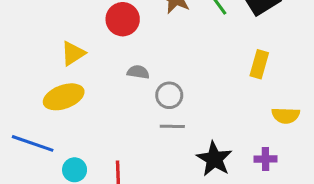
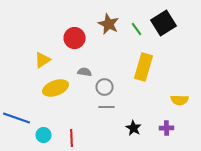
yellow rectangle: (259, 64) -> (144, 67), moved, size x1.5
yellow ellipse: (64, 97) -> (56, 88), moved
black star: (214, 159) -> (134, 128), size x0.7

